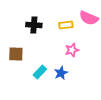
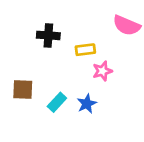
yellow rectangle: (66, 25) -> (85, 50), moved
brown square: (16, 54) -> (23, 89), moved

